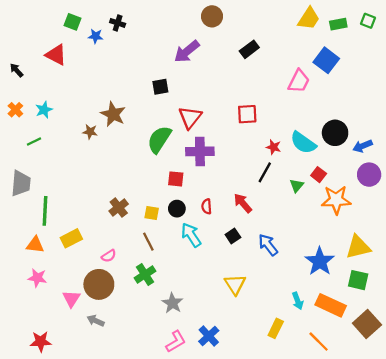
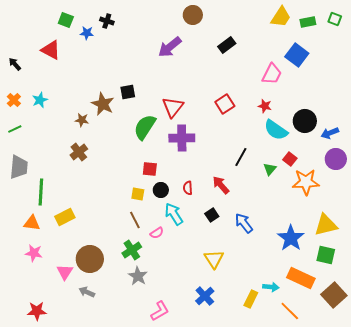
black square: (160, 87) -> (128, 92), moved
red square: (247, 114) -> (225, 104), turned -30
green line: (34, 142) -> (15, 129), moved
red star: (274, 147) -> (265, 106), moved
red square: (176, 179) -> (150, 169), moved
brown cross: (119, 208) -> (79, 152), moved
pink semicircle: (109, 256) -> (157, 233), moved
cyan arrow: (298, 301) -> (271, 287), moved, turned -63
gray star: (172, 303) -> (138, 276), moved
blue cross: (209, 336) -> (205, 296), moved

